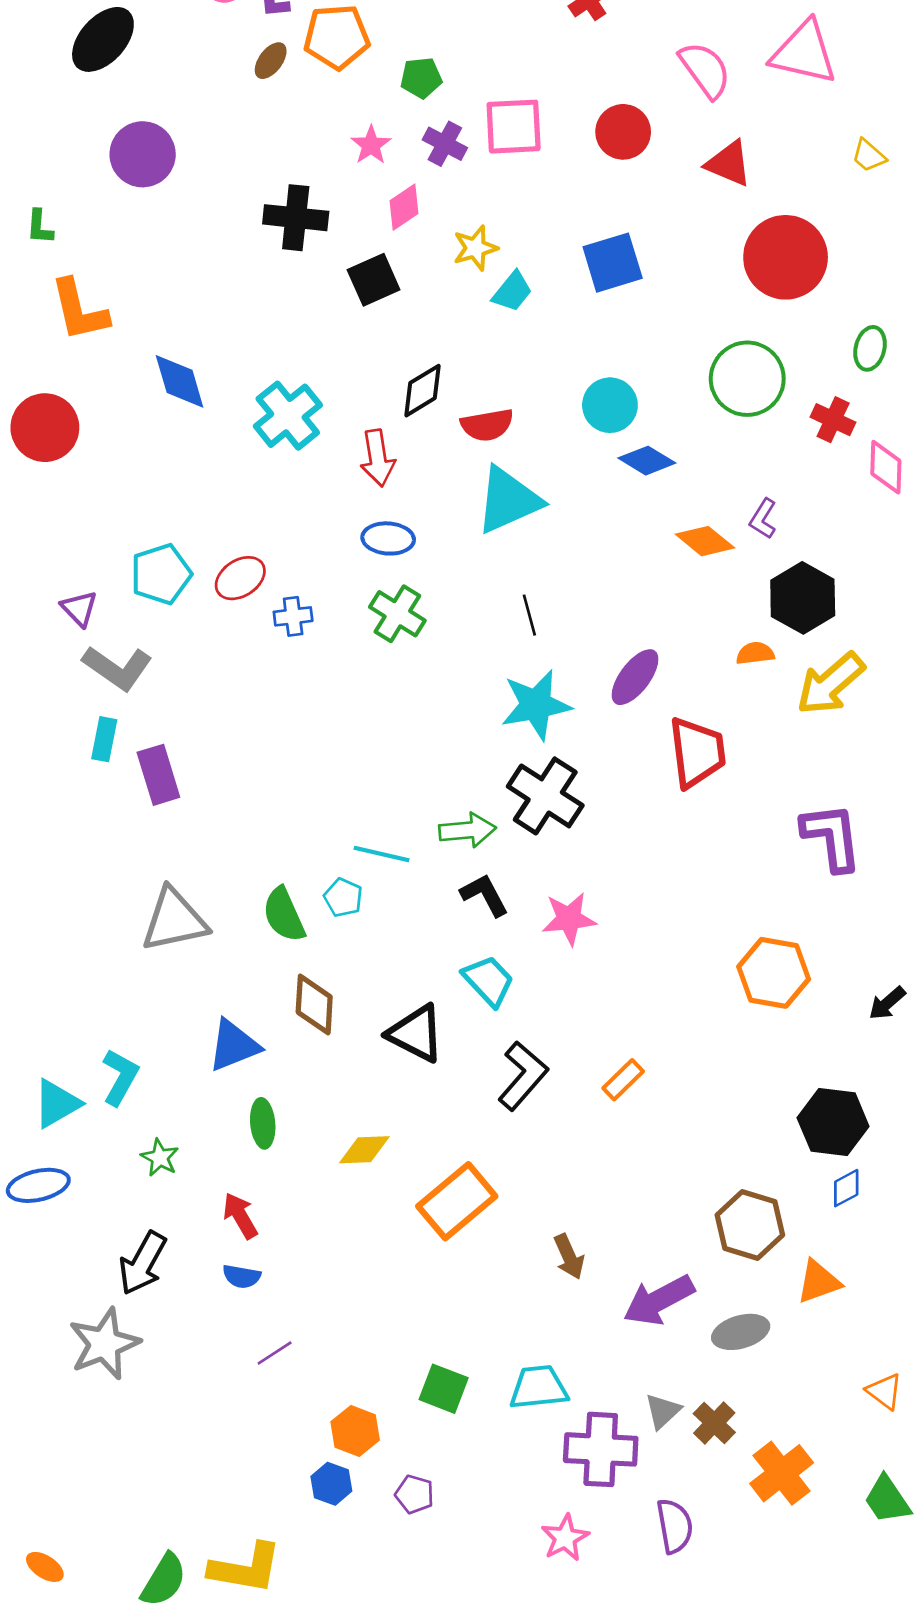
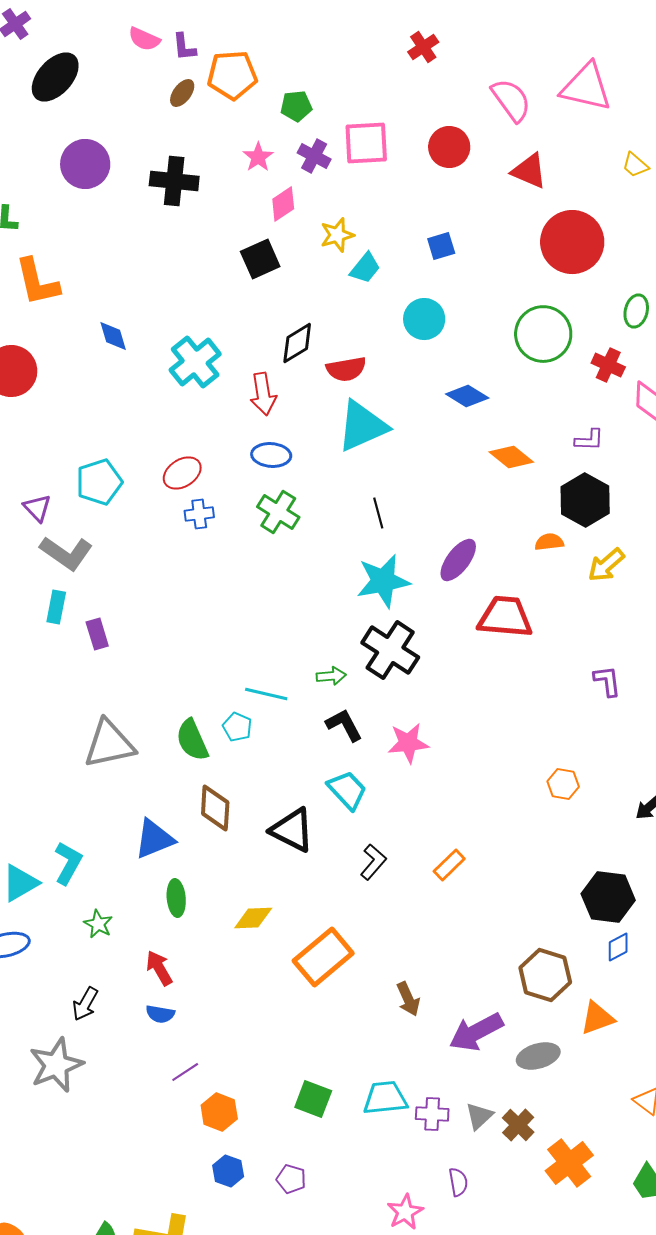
black cross: (296, 218) -> (174, 181), moved
blue square: (613, 263) -> (441, 246), size x0.6
blue diamond: (180, 381) -> (113, 336), size x0.7
cyan circle: (610, 405) -> (424, 319), moved
purple L-shape: (763, 519) -> (589, 440), moved, turned -120
red ellipse: (240, 578) -> (182, 473), moved
yellow arrow: (830, 684) -> (606, 565), size x0.7
red trapezoid: (697, 752) -> (505, 617), turned -78
purple rectangle: (158, 775) -> (97, 634), size x0.7
green arrow: (467, 830) -> (331, 676), size x0.7
purple L-shape: (832, 837) -> (607, 681), size x0.6
orange hexagon: (774, 973) -> (563, 784), size x0.6
black L-shape: (523, 1076) -> (373, 862), size x0.7
black arrow: (143, 1263) -> (85, 1004), size x0.7
orange hexagon: (355, 1431) -> (219, 1112), moved
purple cross: (601, 1449) -> (432, 1114), moved, size x0.6
purple semicircle: (675, 1526) -> (458, 1182), moved, size x0.7

